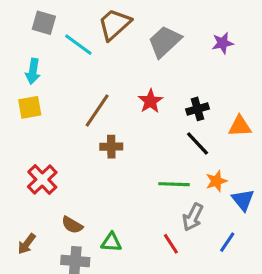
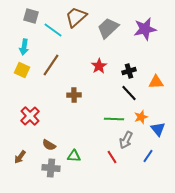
purple star: (223, 43) -> (145, 29), size x1.6
yellow square: (30, 107) -> (22, 70), turned 35
brown line: (97, 111) -> (51, 65), moved

